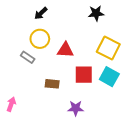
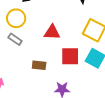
yellow circle: (40, 39) -> (16, 18), moved

